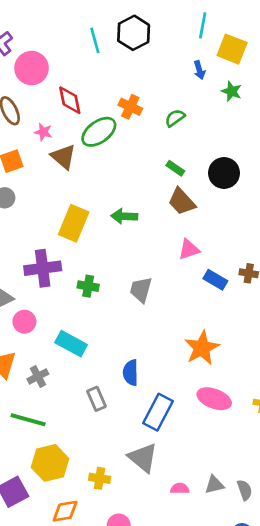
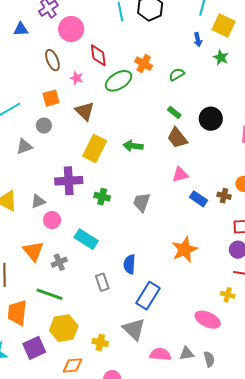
brown triangle: (63, 157) -> (85, 111), moved
pink ellipse: (214, 399) -> (208, 320), moved
pink semicircle: (180, 488) -> (160, 354), size x1.5

